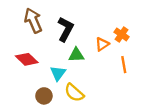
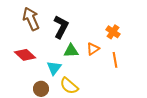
orange triangle: (102, 44) -> (93, 49), moved

